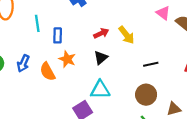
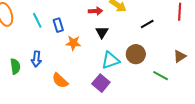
red arrow: (101, 33) -> (95, 11), turned 40
orange semicircle: (48, 72) -> (60, 80), moved
brown circle: (146, 95) -> (136, 54), moved

